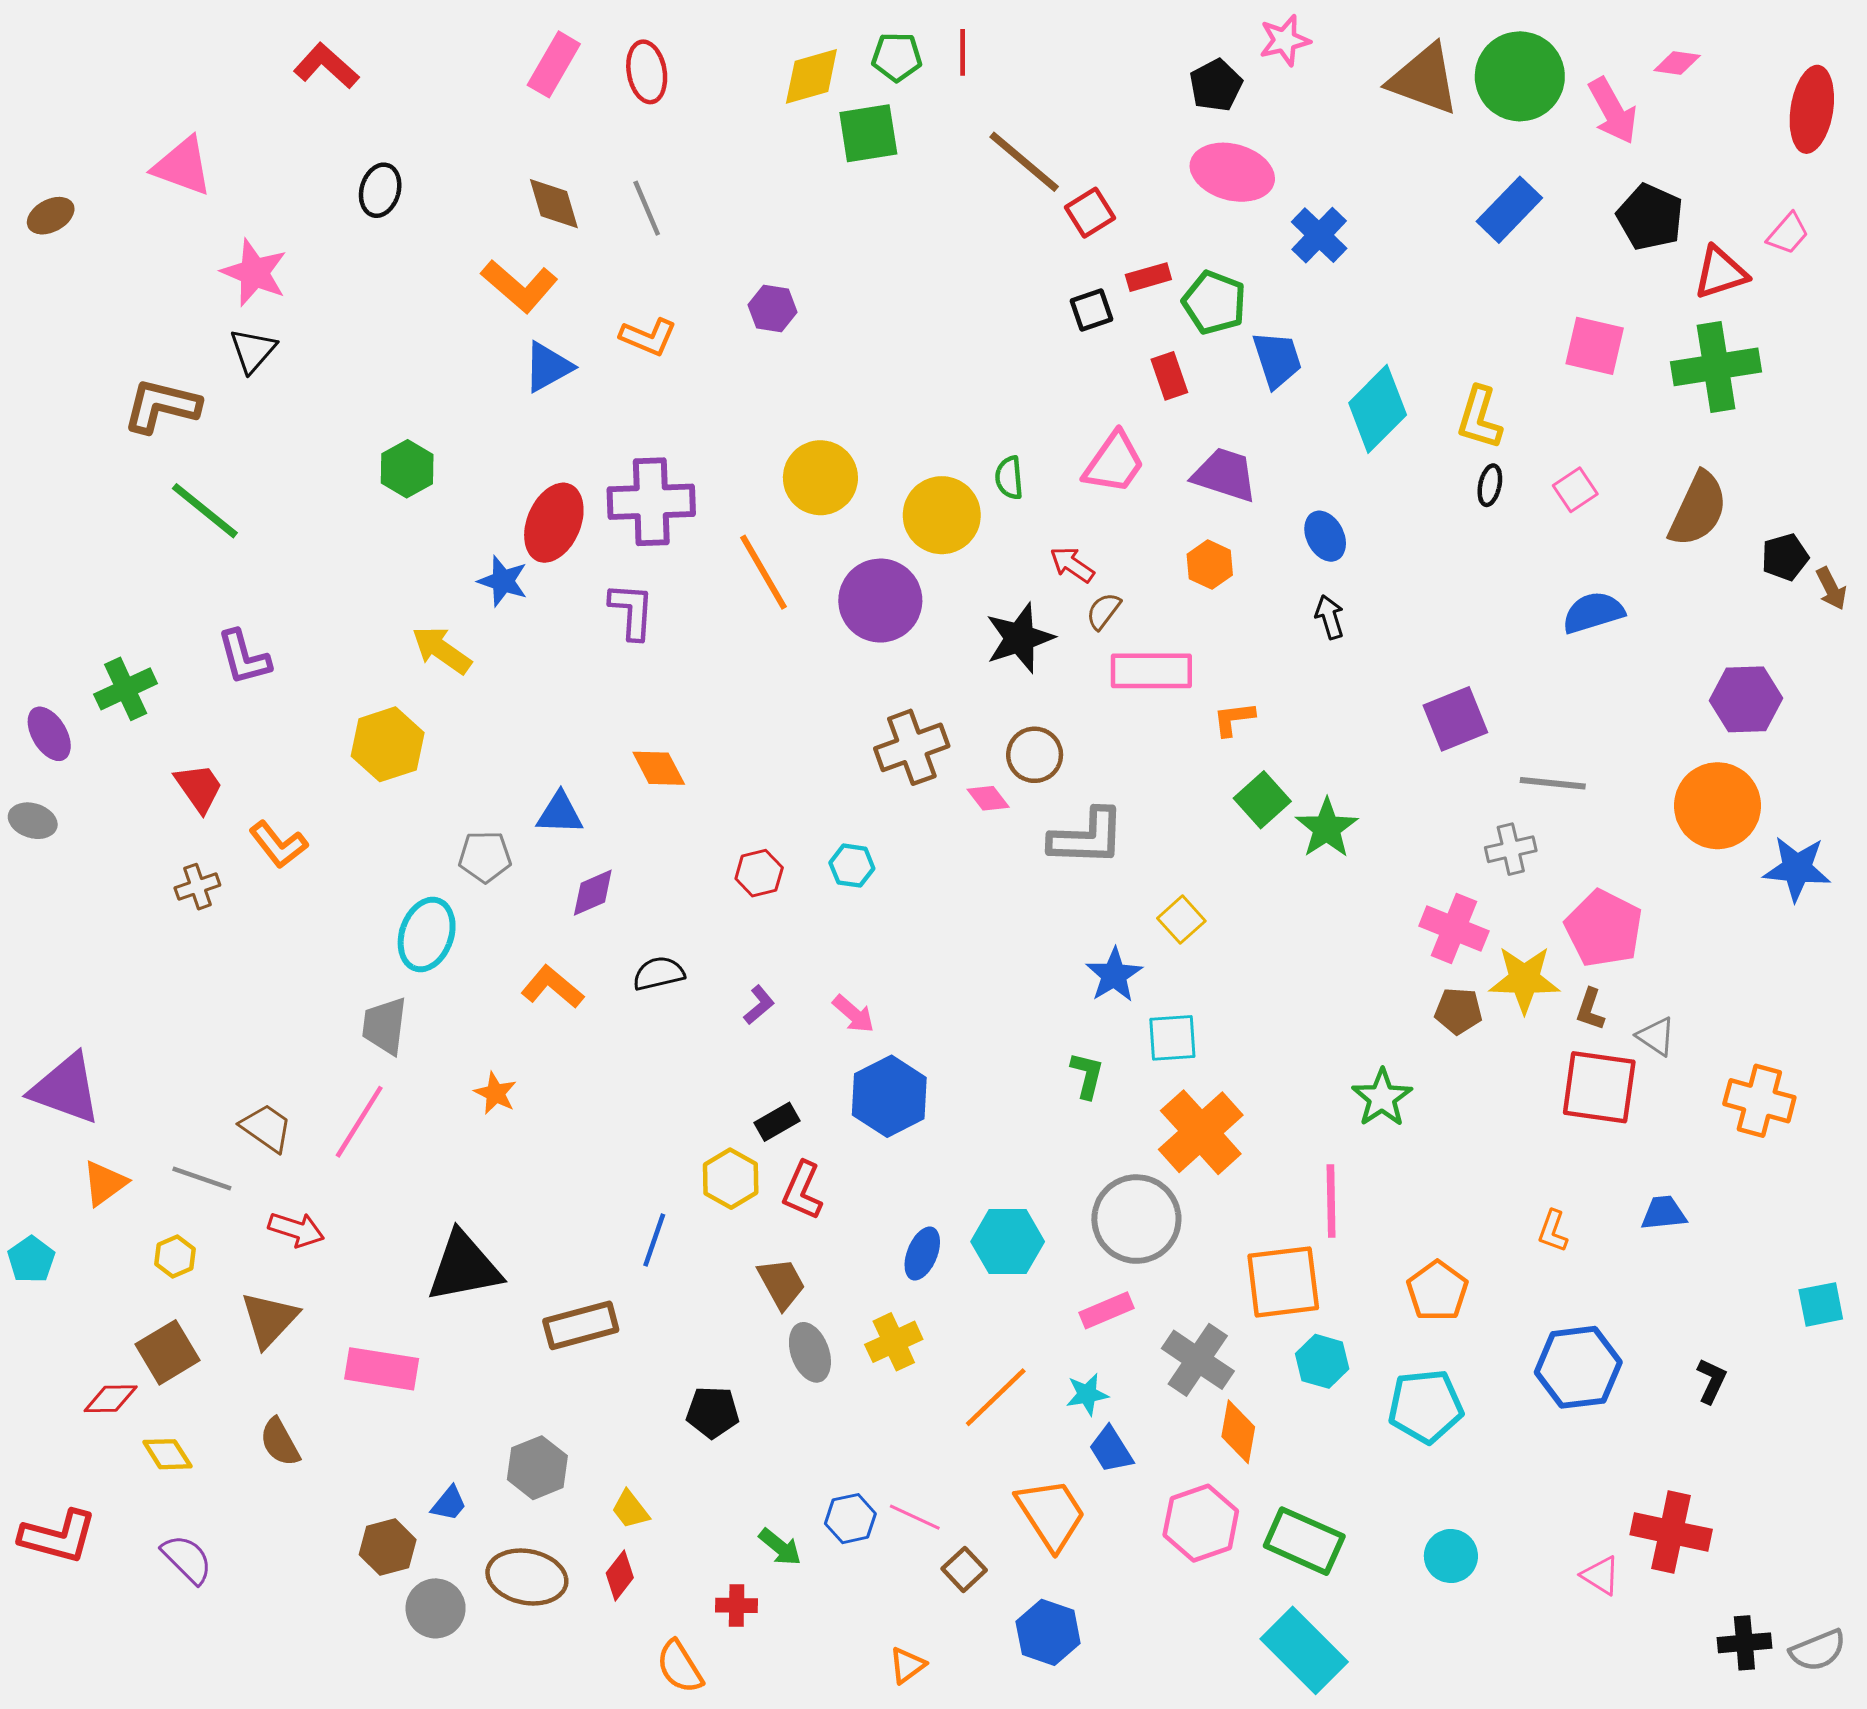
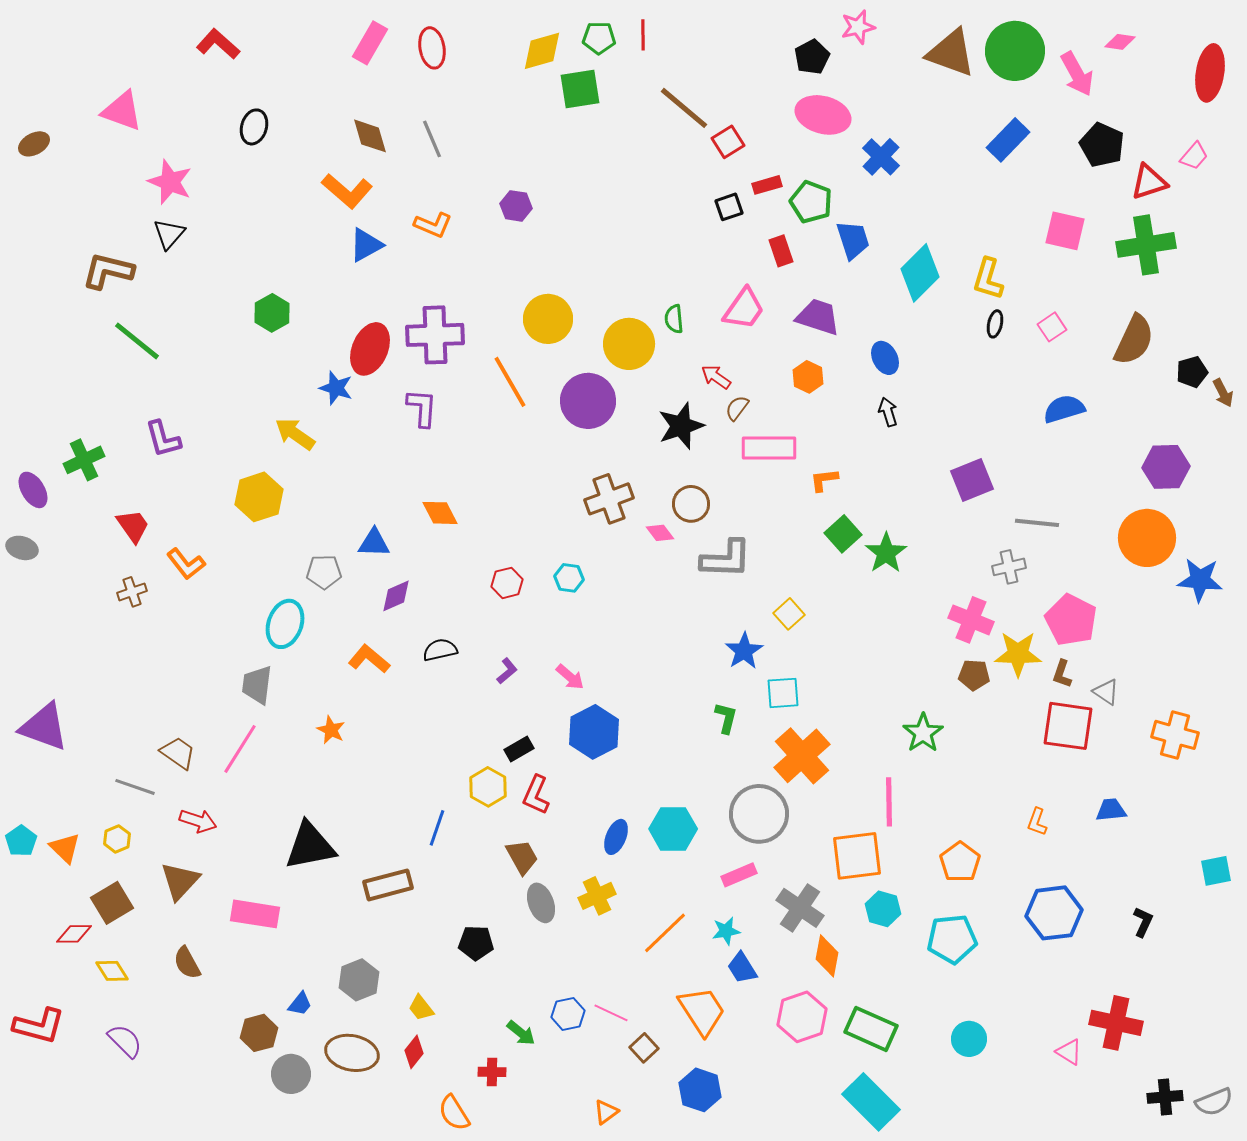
orange triangle: (105, 1183) -> (65, 848), moved, turned -40

